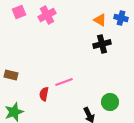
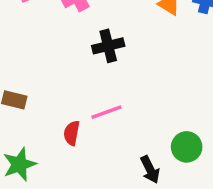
black cross: (102, 44) -> (108, 46), moved

